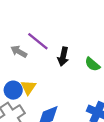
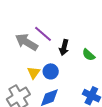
gray arrow: (19, 52) -> (27, 42), size x1.6
blue circle: (13, 90) -> (51, 71), moved

